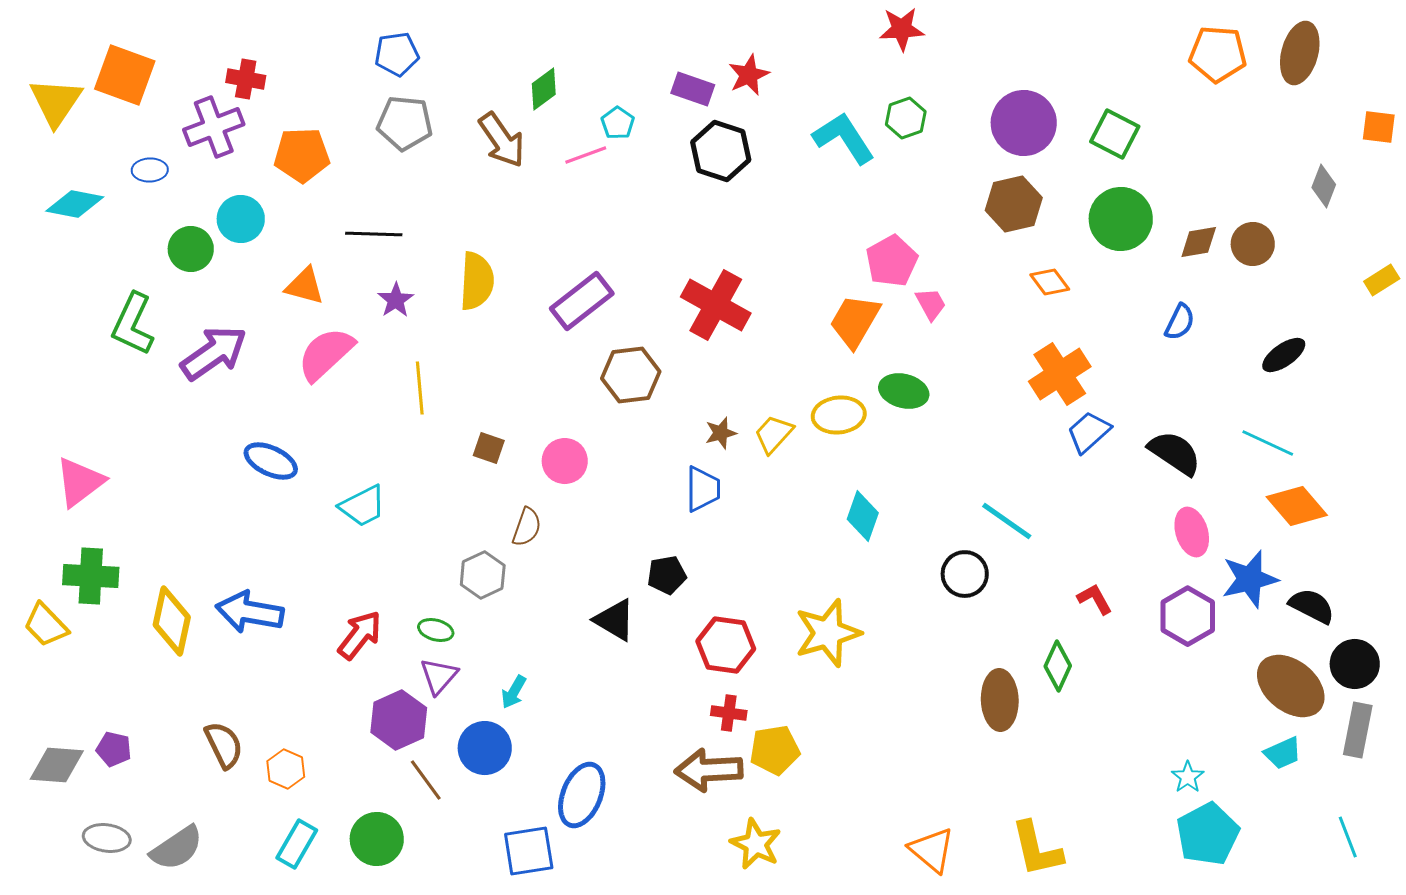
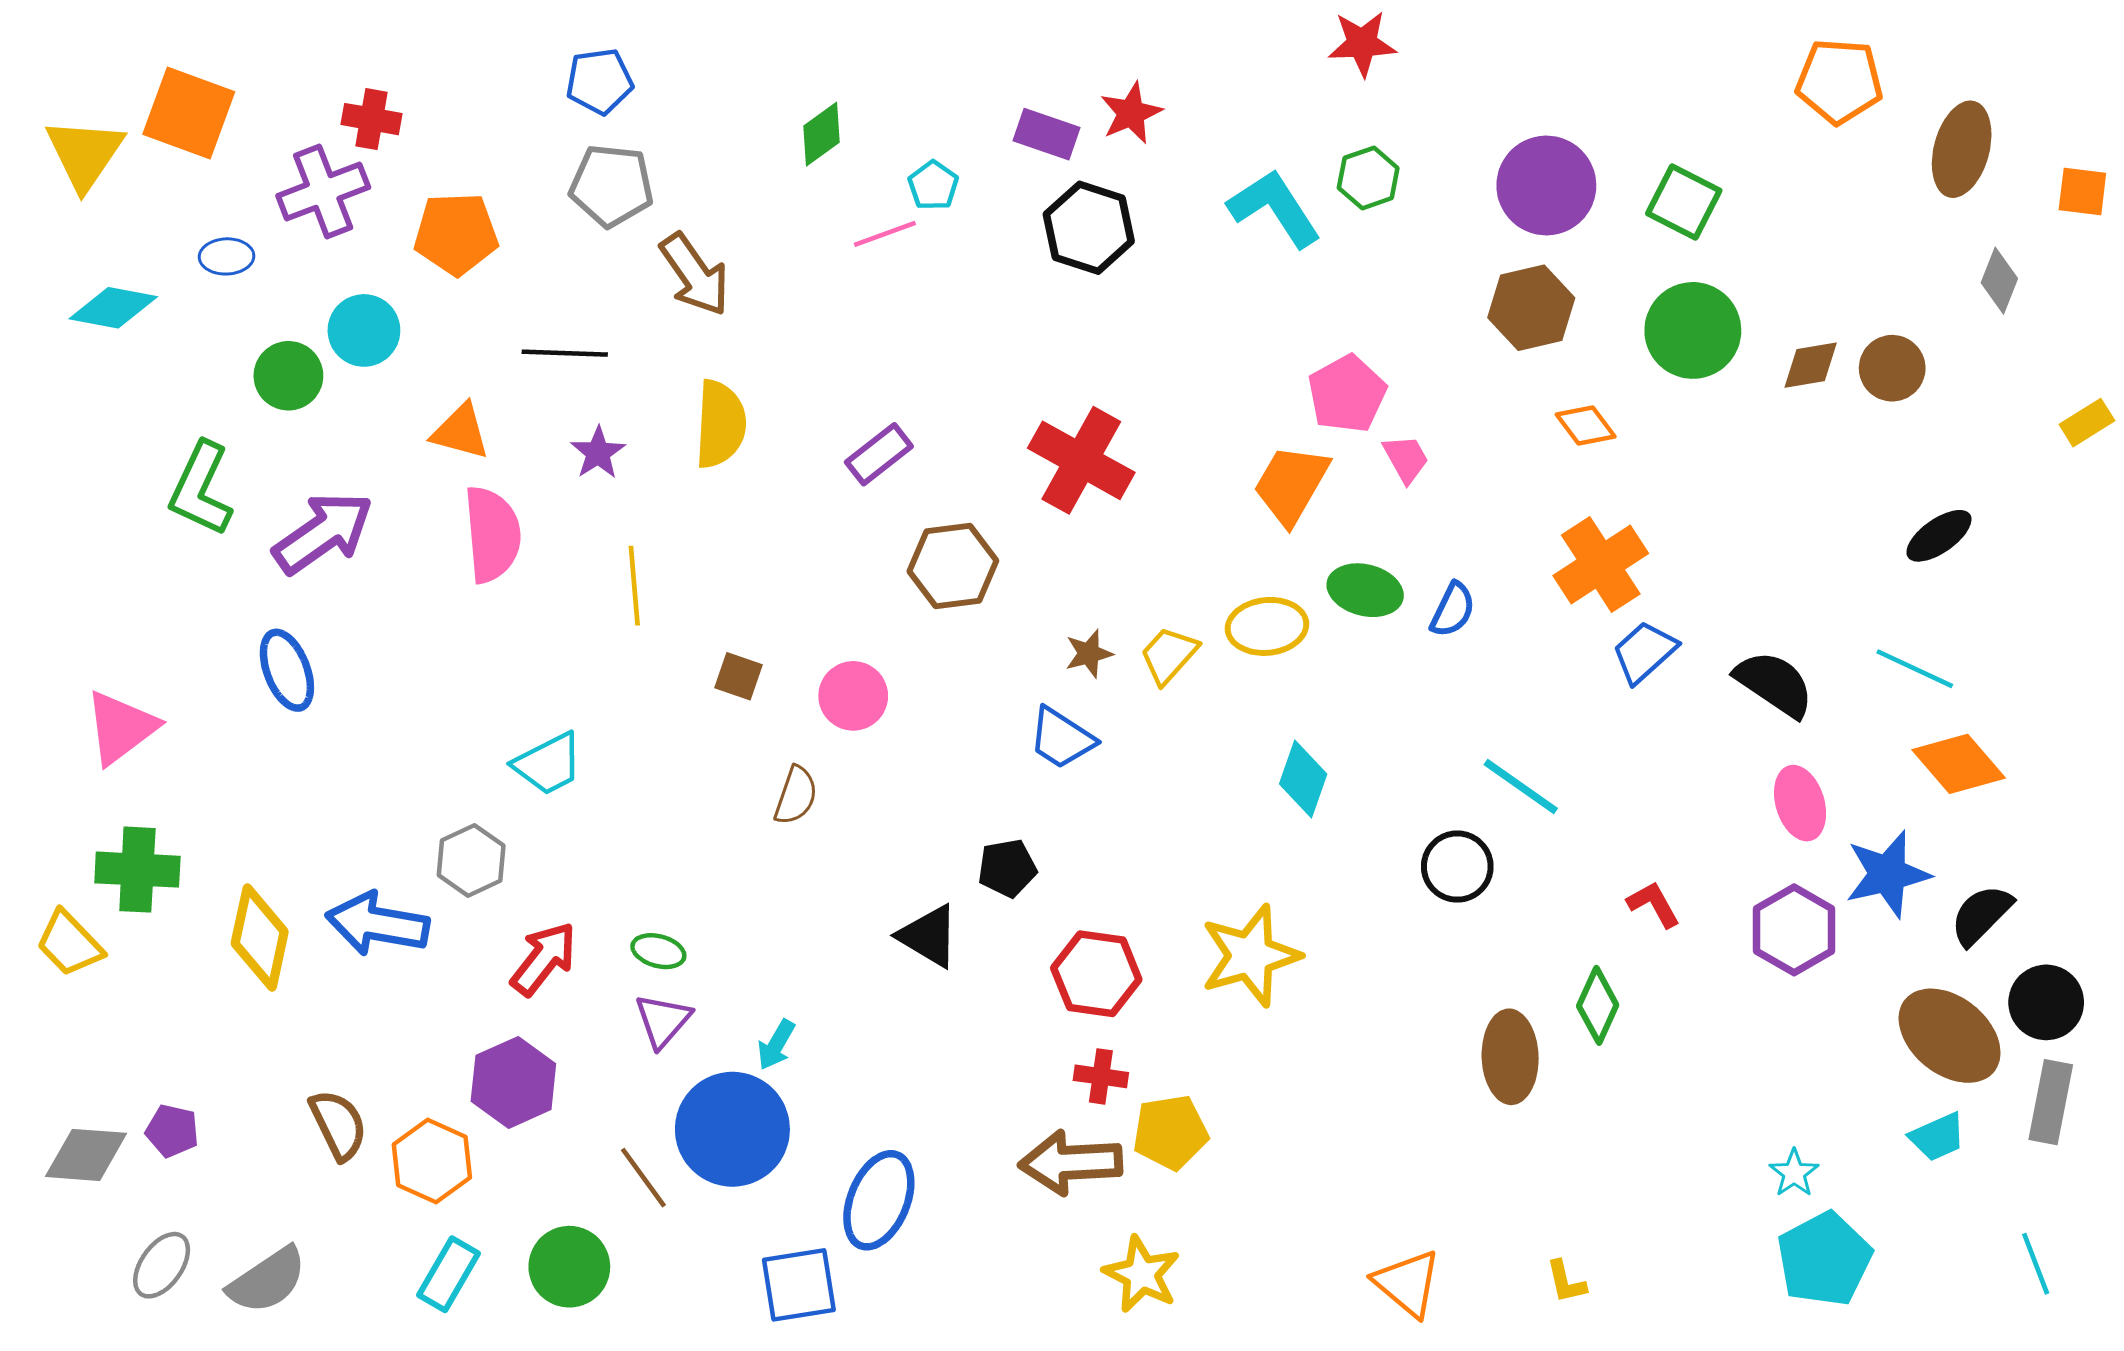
brown ellipse: (1300, 53) -> (1962, 149), moved
brown arrow: (502, 140) -> (695, 275), moved
purple rectangle: (582, 301) -> (879, 454), size x0.7
blue semicircle: (1180, 322) -> (1453, 610), moved
pink semicircle: (326, 354) -> (492, 534), turned 128
blue ellipse: (271, 461) -> (287, 670), moved, turned 44
blue trapezoid: (703, 489) -> (1062, 738), turned 123
gray hexagon: (483, 575) -> (471, 860), moved
black semicircle: (1312, 606) -> (1981, 915), turned -72
purple hexagon: (399, 720) -> (513, 1082), moved
blue circle: (485, 748) -> (732, 1129), size x1.4
orange hexagon: (286, 769) -> (432, 1161), size x1.4
gray ellipse: (107, 838) -> (162, 1265), turned -63
yellow L-shape: (1037, 849) -> (1566, 1282), size x0.5

